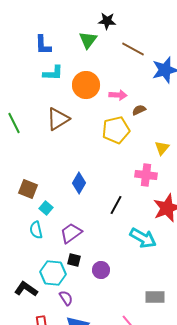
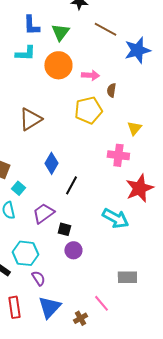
green triangle: (88, 40) -> (60, 32), moved
blue L-shape: (43, 45) -> (31, 25), moved
brown semicircle: (139, 110) -> (111, 90), turned -56
brown triangle: (58, 119) -> (30, 119), moved
black line: (116, 205) -> (71, 185), moved
black square: (74, 260) -> (64, 229), moved

